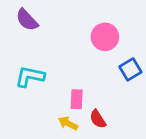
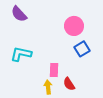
blue square: (130, 69) -> (82, 49), moved
yellow arrow: (68, 123) -> (48, 87), turned 56

